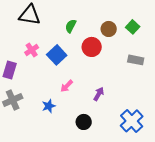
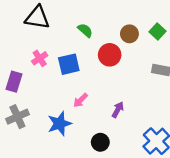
green semicircle: (71, 26) -> (85, 30), turned 104
blue square: (57, 55) -> (69, 64), turned 30
blue star: (49, 106) -> (59, 124), size x1.5

